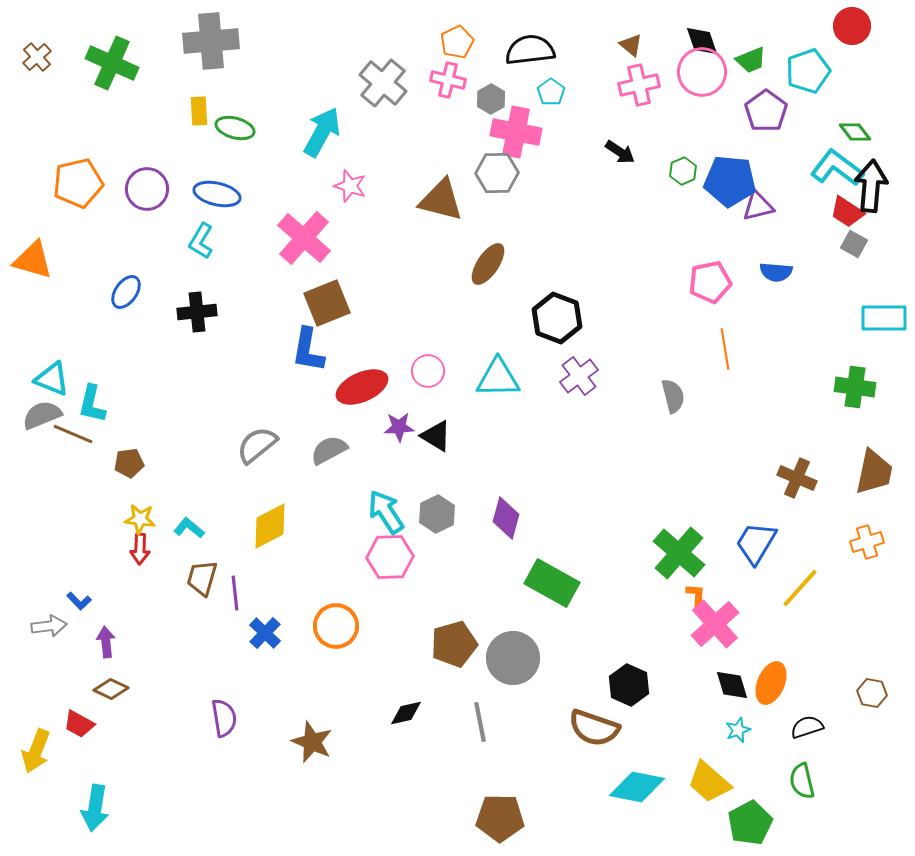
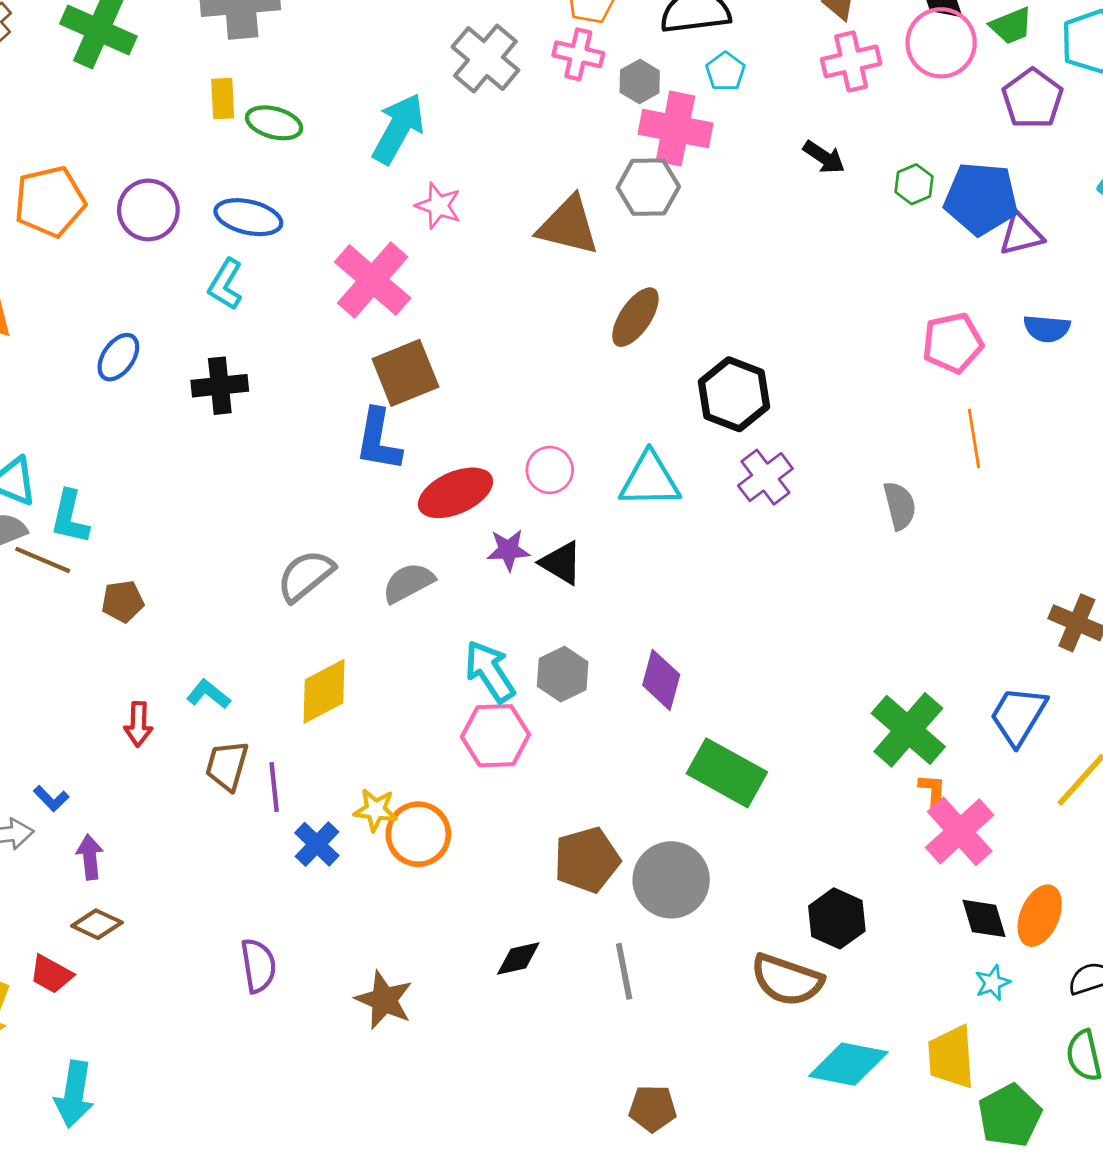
yellow star: (140, 519) -> (375, 810), moved
yellow trapezoid: (709, 782) -> (951, 1057), turned 45
brown pentagon: (500, 818) -> (653, 1108), size x0.7

